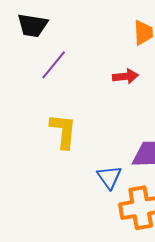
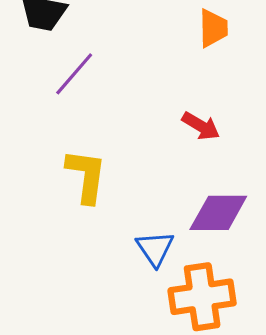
red arrow: (125, 76) -> (201, 126), moved, turned 35

